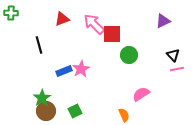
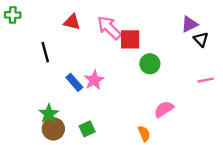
red triangle: (62, 19) -> (72, 22), turned 35
black triangle: (173, 55) -> (201, 39), moved
blue rectangle: (64, 71) -> (74, 82), turned 70

